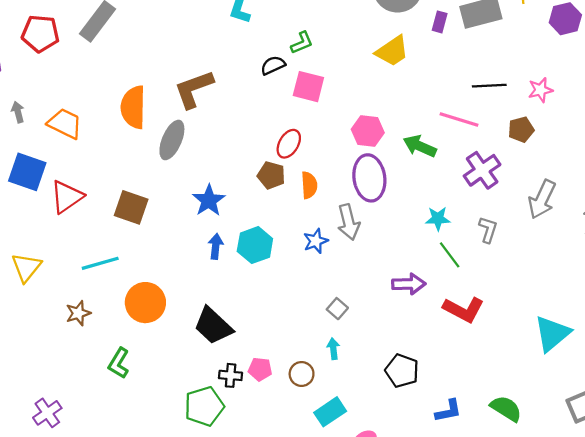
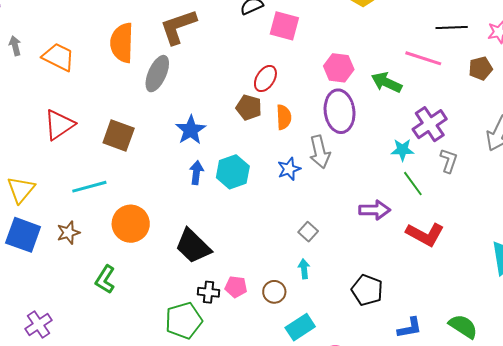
purple cross: (482, 170) -> (430, 124), moved
blue square: (27, 172) -> (23, 235), moved

